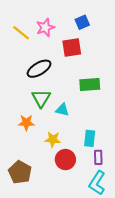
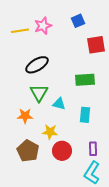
yellow line: (21, 33) -> (20, 31), turned -48
red square: (72, 48) -> (96, 45), moved
cyan rectangle: (90, 138) -> (85, 115), moved
brown pentagon: (20, 172) -> (28, 151), moved

